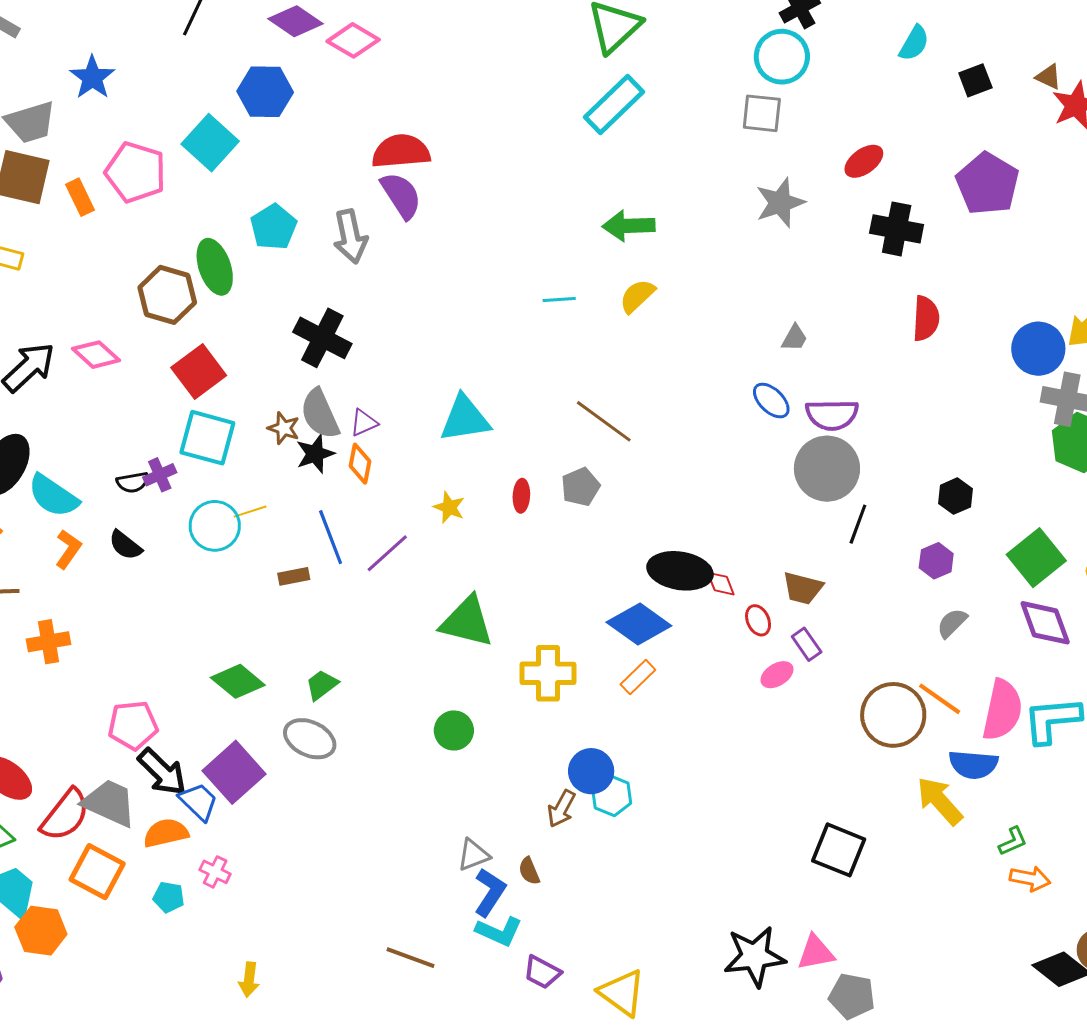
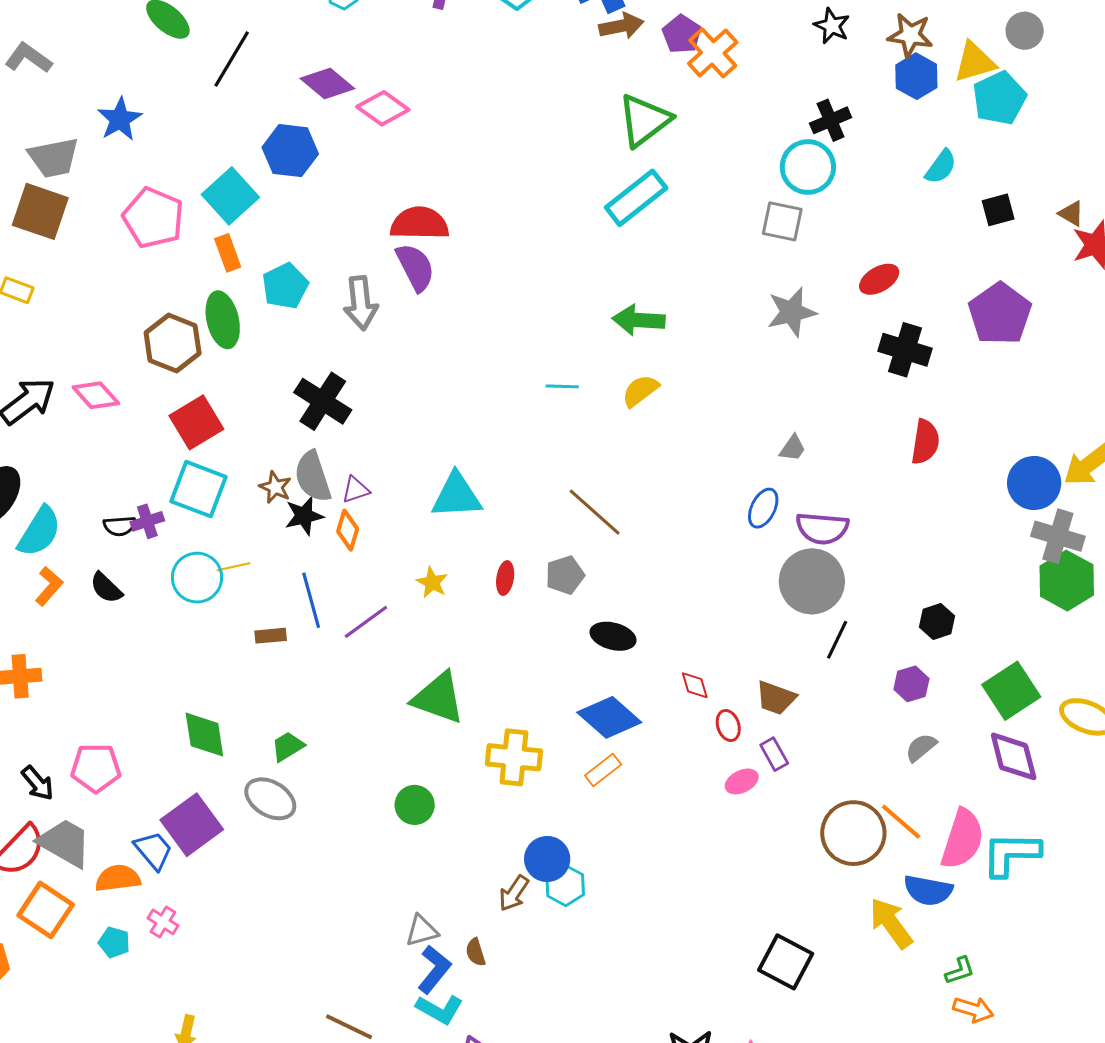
orange rectangle: (80, 197) -> (228, 253), moved
blue ellipse: (771, 401) -> (763, 508), turned 66
cyan semicircle: (53, 496) -> (39, 532), turned -98
black ellipse: (680, 571) -> (613, 636), moved, size x0.7
green diamond: (238, 681) -> (204, 735), turned 36
black arrow: (162, 772) -> (38, 783), moved, size x0.7

